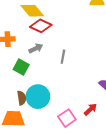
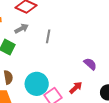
cyan circle: (38, 97) -> (37, 84), moved

